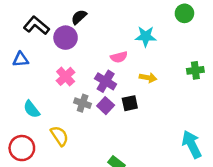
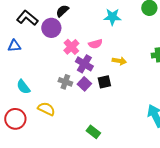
cyan star: (146, 36) -> (112, 17), moved
pink cross: (66, 76) -> (71, 47), moved
yellow semicircle: (59, 136) -> (46, 109), turned -30

